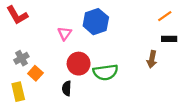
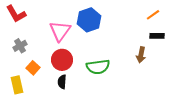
pink triangle: (65, 33) -> (60, 31), size x1.6
gray cross: (21, 58) -> (20, 46), moved
red circle: (79, 64) -> (62, 60), moved

